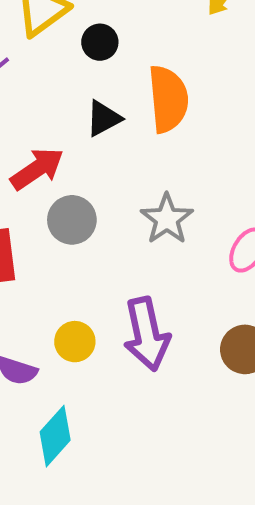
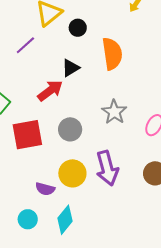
black triangle: (104, 118) -> (71, 68), moved
gray circle: (72, 220) -> (70, 129), moved
yellow circle: (75, 342) -> (72, 173), size x1.4

